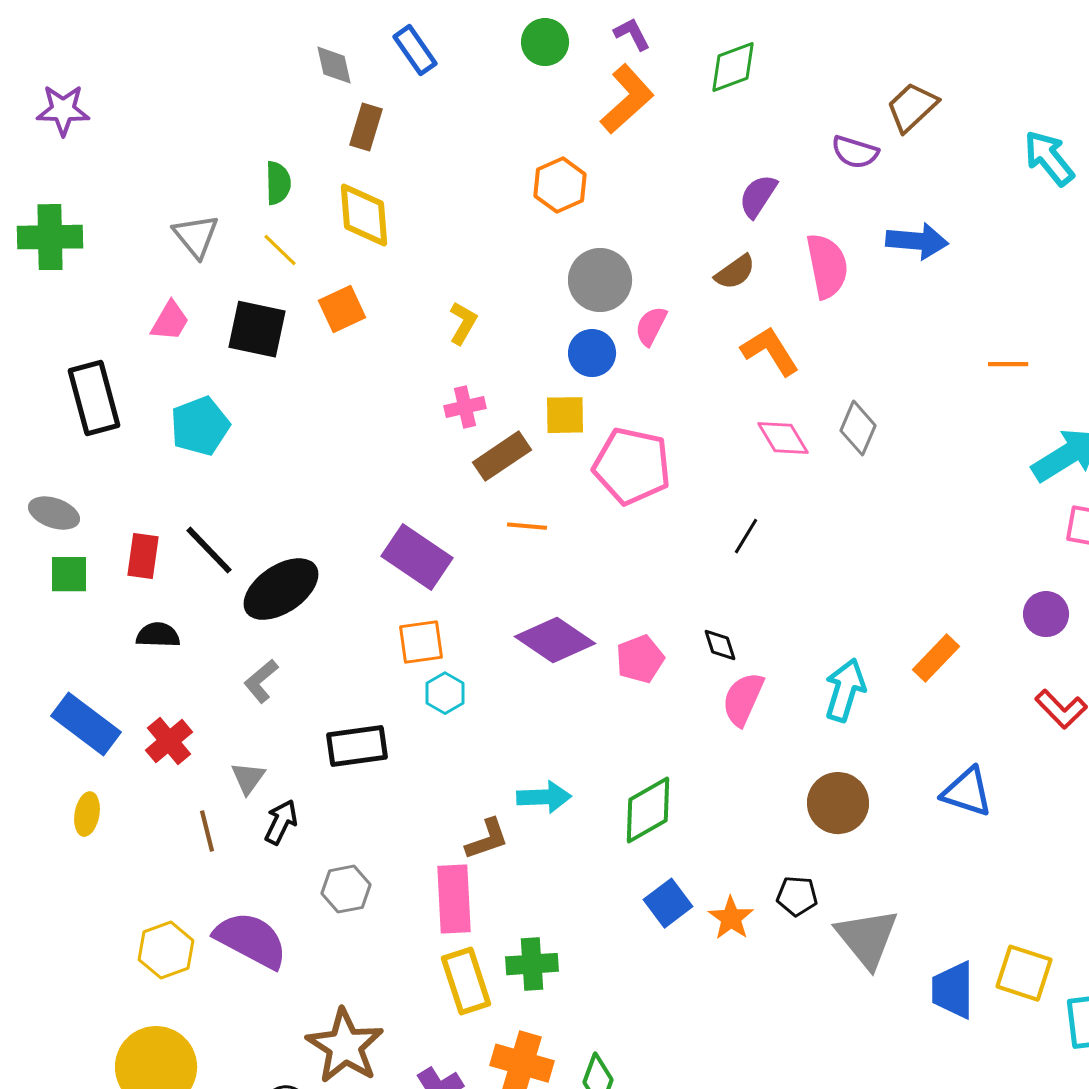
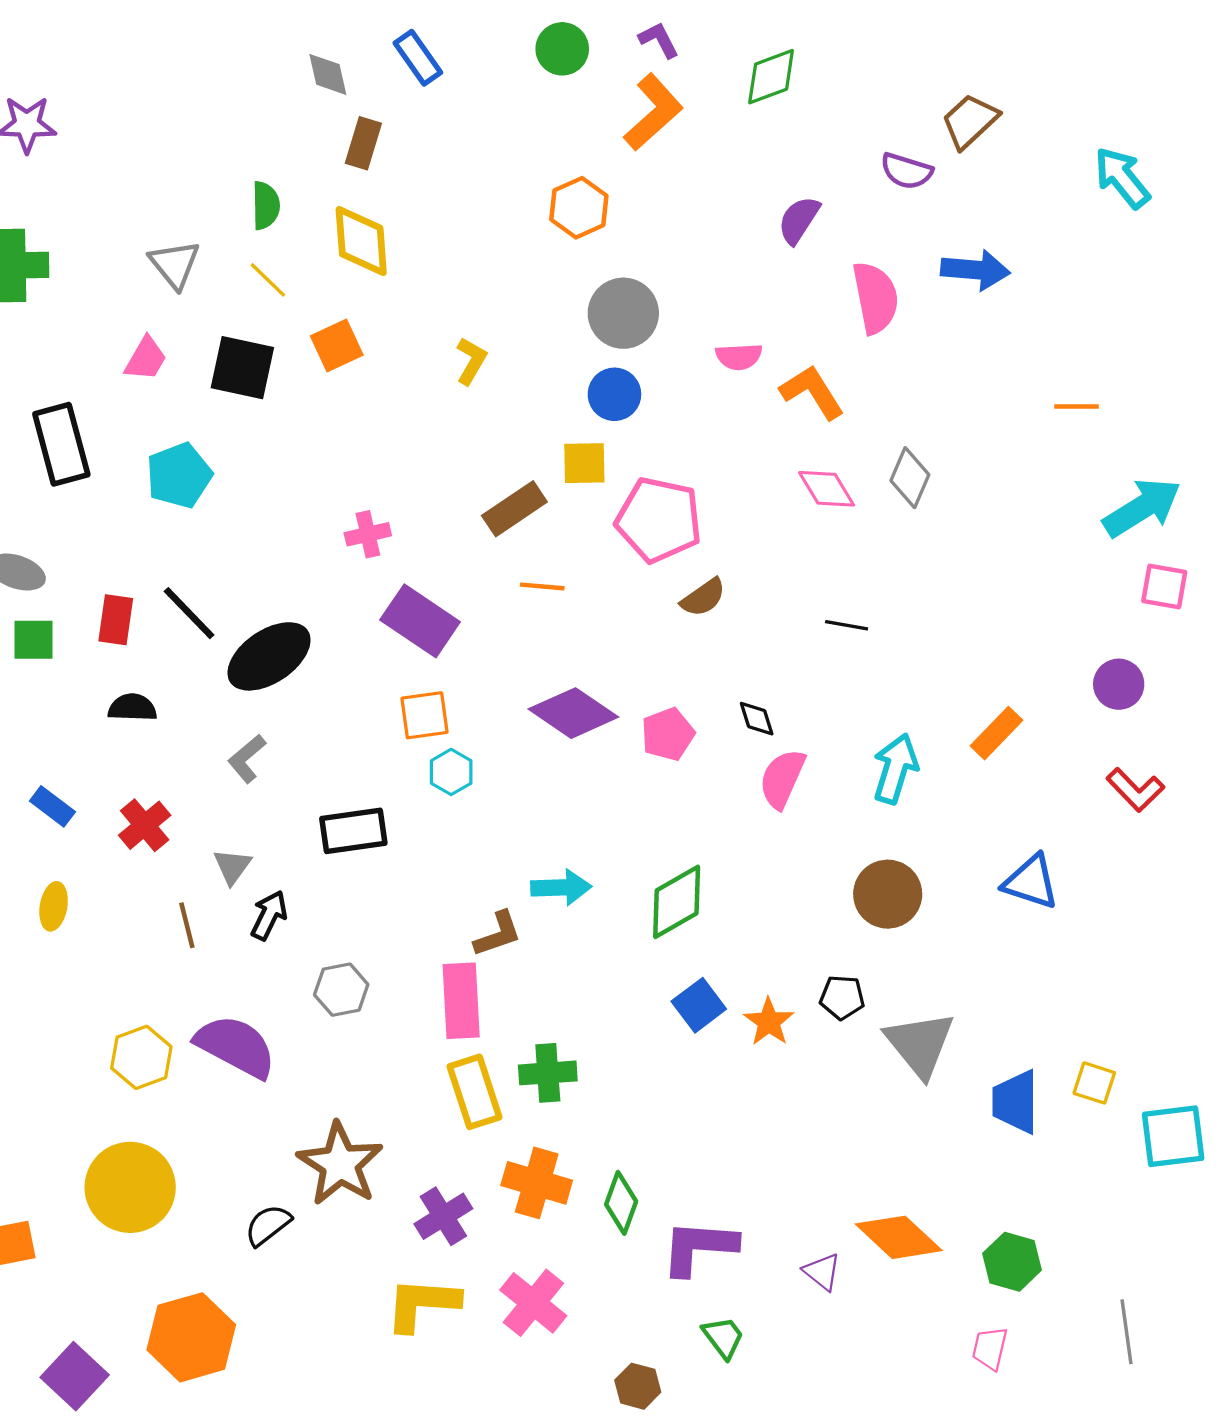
brown semicircle: (735, 272) -> (703, 598), moved
pink semicircle: (651, 326) -> (739, 357), moved, turned -120
pink cross: (465, 407) -> (368, 534), moved
black line: (746, 536) -> (847, 625), moved, turned 69
blue rectangle: (86, 724) -> (52, 806), size x0.6
yellow square: (1024, 973) -> (1094, 1083), size x0.7

